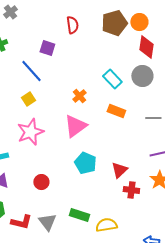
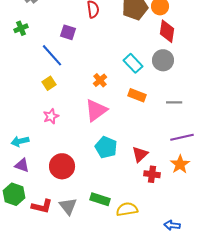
pink star: (30, 132) -> (51, 116), size x0.6
red circle: (41, 182) -> (62, 166), size x1.6

